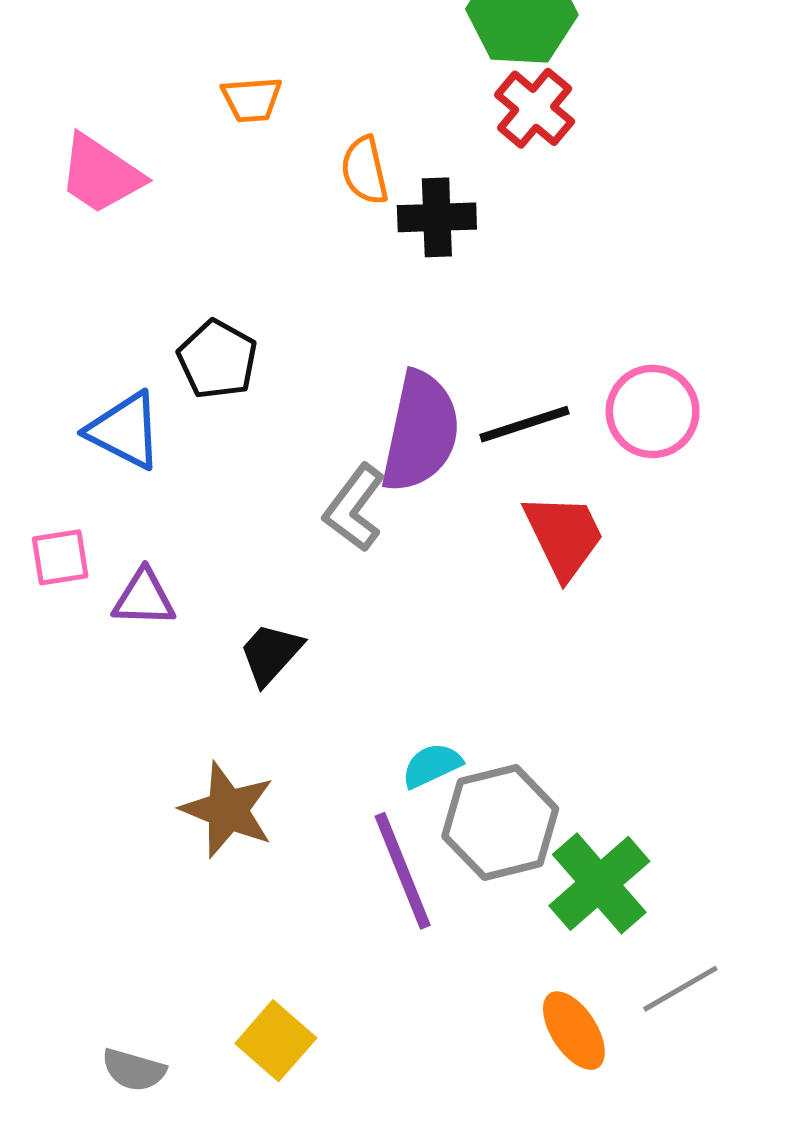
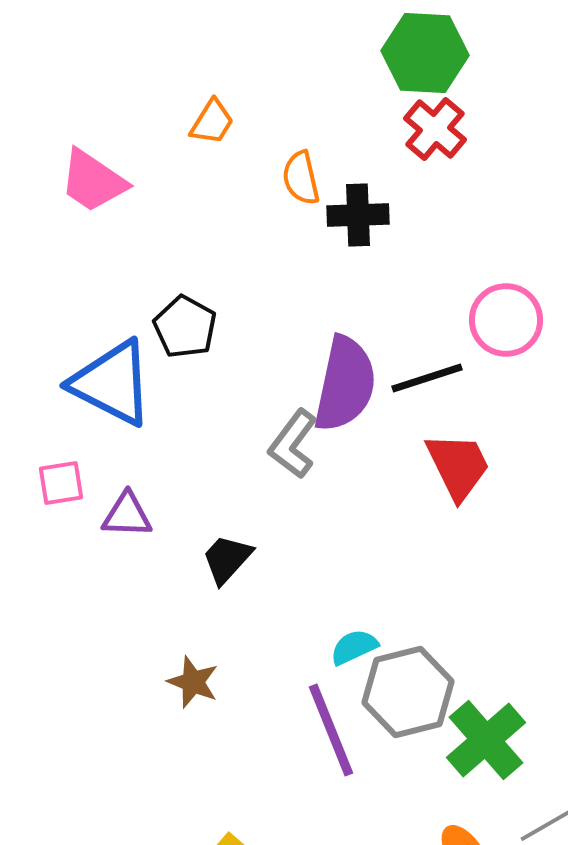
orange trapezoid: (252, 99) -> (212, 122), turned -54
pink circle: (653, 411) -> (506, 320), moved
blue triangle: (125, 431) -> (112, 383), size x1.4
brown star: (228, 810) -> (193, 682), size x0.7

